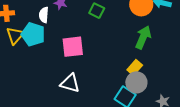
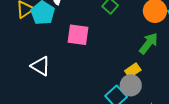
white triangle: (70, 83) -> (41, 66), moved

